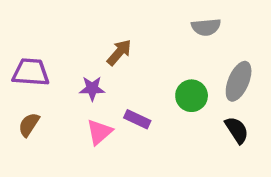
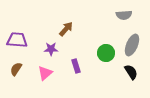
gray semicircle: (206, 27) -> (124, 15), moved
purple rectangle: (137, 119) -> (76, 66), turned 48
pink triangle: (99, 132) -> (45, 73), moved

